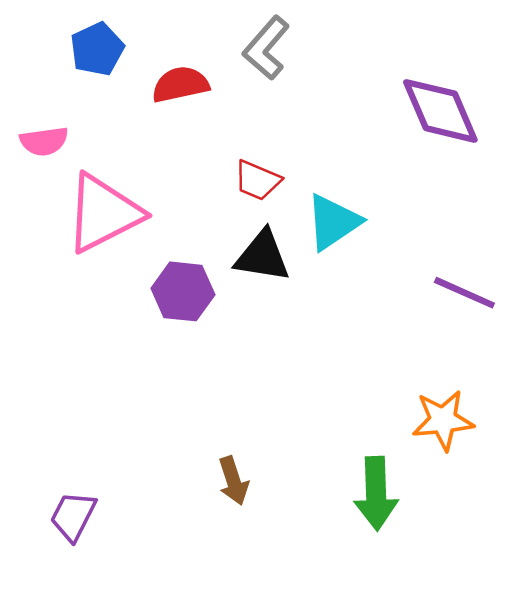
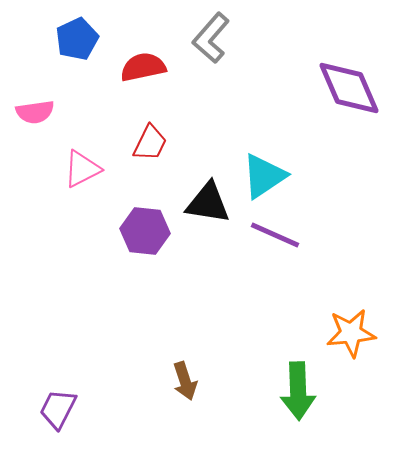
red trapezoid: (257, 180) -> (150, 143), moved, turned -87
pink triangle: (103, 213) -> (82, 169), size x0.6
purple line: (464, 293) -> (275, 235), moved

